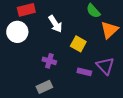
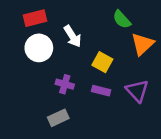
white circle: (17, 32) -> (39, 48), moved
purple rectangle: (84, 72) -> (101, 91), moved

